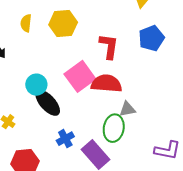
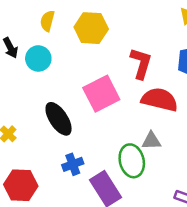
red semicircle: (106, 84) -> (160, 100), moved
cyan circle: (36, 85) -> (38, 58), moved
green ellipse: (114, 128) -> (132, 161), turned -32

